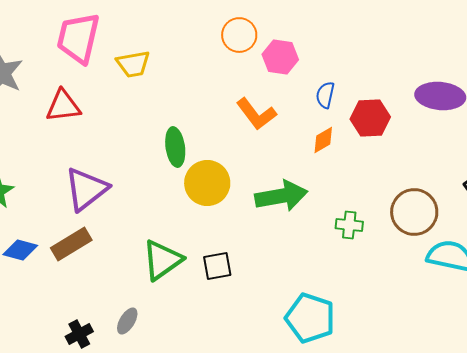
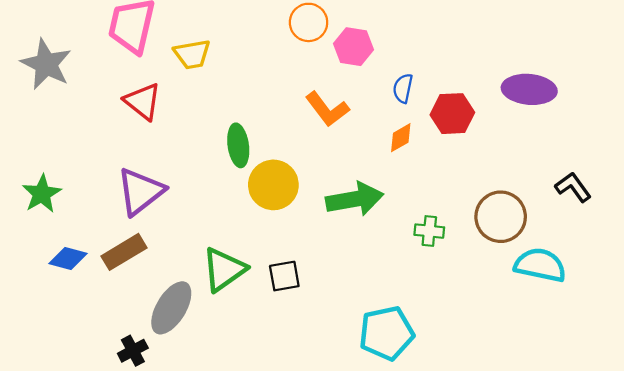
red triangle: (63, 106) -> (143, 101), moved, turned 45
cyan pentagon: (310, 318) -> (386, 333), turned -30
gray ellipse: (127, 321) -> (171, 308), moved, size x1.8

